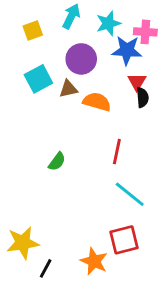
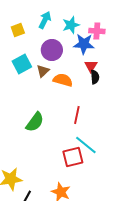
brown triangle: (68, 89) -> (43, 71), turned -32
green semicircle: (57, 162) -> (35, 122), size x1.5
red square: (124, 240) -> (73, 157), moved

